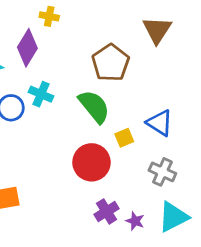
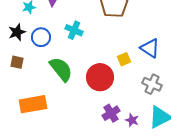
cyan cross: (41, 94) -> (74, 30), moved
green semicircle: (94, 106) -> (61, 69), moved

